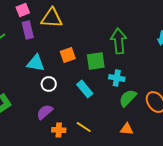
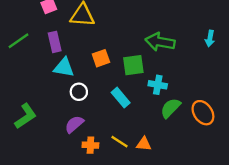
purple rectangle: (28, 30) -> (55, 42), moved
green arrow: (119, 41) -> (160, 42), turned -75
orange triangle: (127, 129) -> (144, 144), moved

